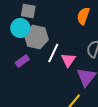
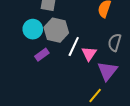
cyan circle: (20, 28) -> (33, 29), moved

